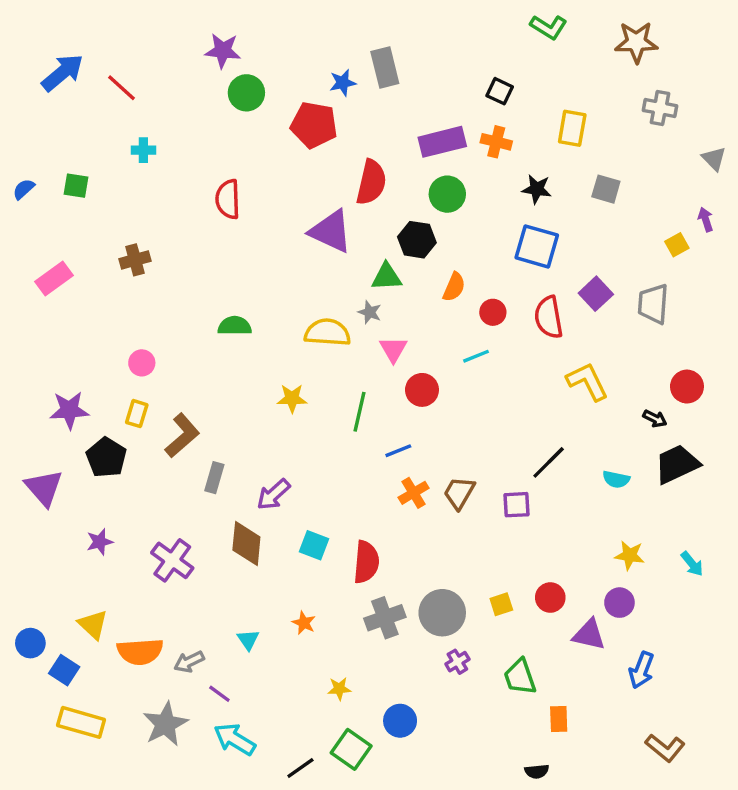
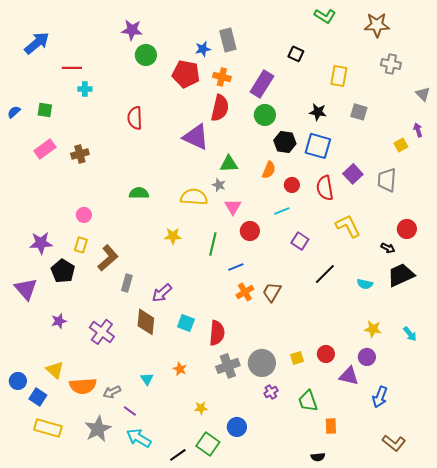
red line: (122, 88) -> (72, 68), moved, turned -42
purple rectangle: (442, 142) -> (262, 84), turned -44
orange cross: (496, 142) -> (222, 77), moved
black hexagon: (417, 240) -> (285, 142), moved
pink rectangle: (54, 279) -> (45, 149), moved
purple square: (517, 505) -> (300, 241), moved, turned 36

